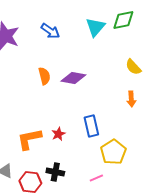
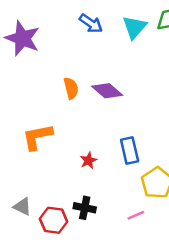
blue arrow: (50, 31) -> (91, 23), moved
purple diamond: (73, 78) -> (107, 91), turned 30
orange L-shape: (29, 139) -> (37, 137), moved

